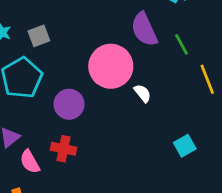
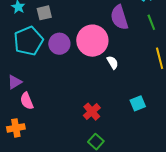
green line: (182, 44) -> (151, 22), moved
purple circle: (69, 104) -> (59, 44), moved
red cross: (64, 149) -> (92, 112), moved, turned 30

